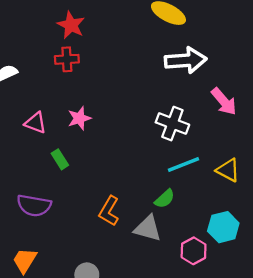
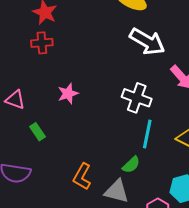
white arrow: (186, 60) -> (147, 42), turned 36
pink star: (79, 118) -> (68, 94), moved
cyan line: (183, 165) -> (147, 134), turned -56

